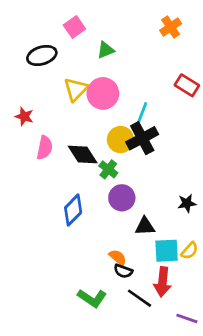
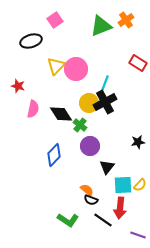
green triangle: (106, 50) -> (101, 26), moved, size x1.6
black star: (187, 203) -> (138, 142), moved
black triangle: (145, 226) -> (107, 167), turned -49

